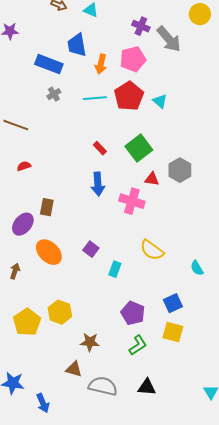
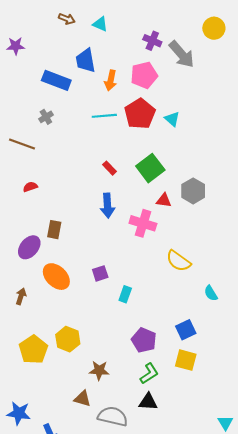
gray cross: (54, 94) -> (46, 117), moved
purple square: (91, 249) -> (100, 273), turned 35
yellow semicircle: (152, 250) -> (178, 261), moved
black triangle: (147, 387) -> (148, 402), moved

